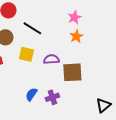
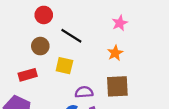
orange star: (76, 36) -> (115, 53), moved
purple semicircle: (51, 59) -> (84, 92), moved

